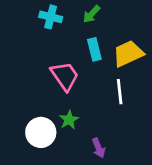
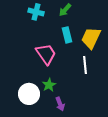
yellow trapezoid: (128, 54) -> (91, 38), turned -40
purple arrow: (99, 148) -> (60, 104), moved

